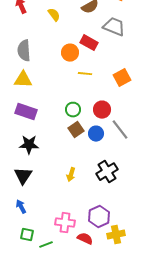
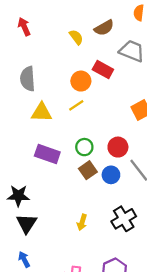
yellow semicircle: (54, 15) -> (76, 37), moved
yellow line: (85, 74) -> (76, 105), moved, turned -40
yellow triangle: (23, 80) -> (42, 112), moved
purple rectangle: (26, 112) -> (47, 154), moved
black star: (29, 145) -> (18, 196), moved

